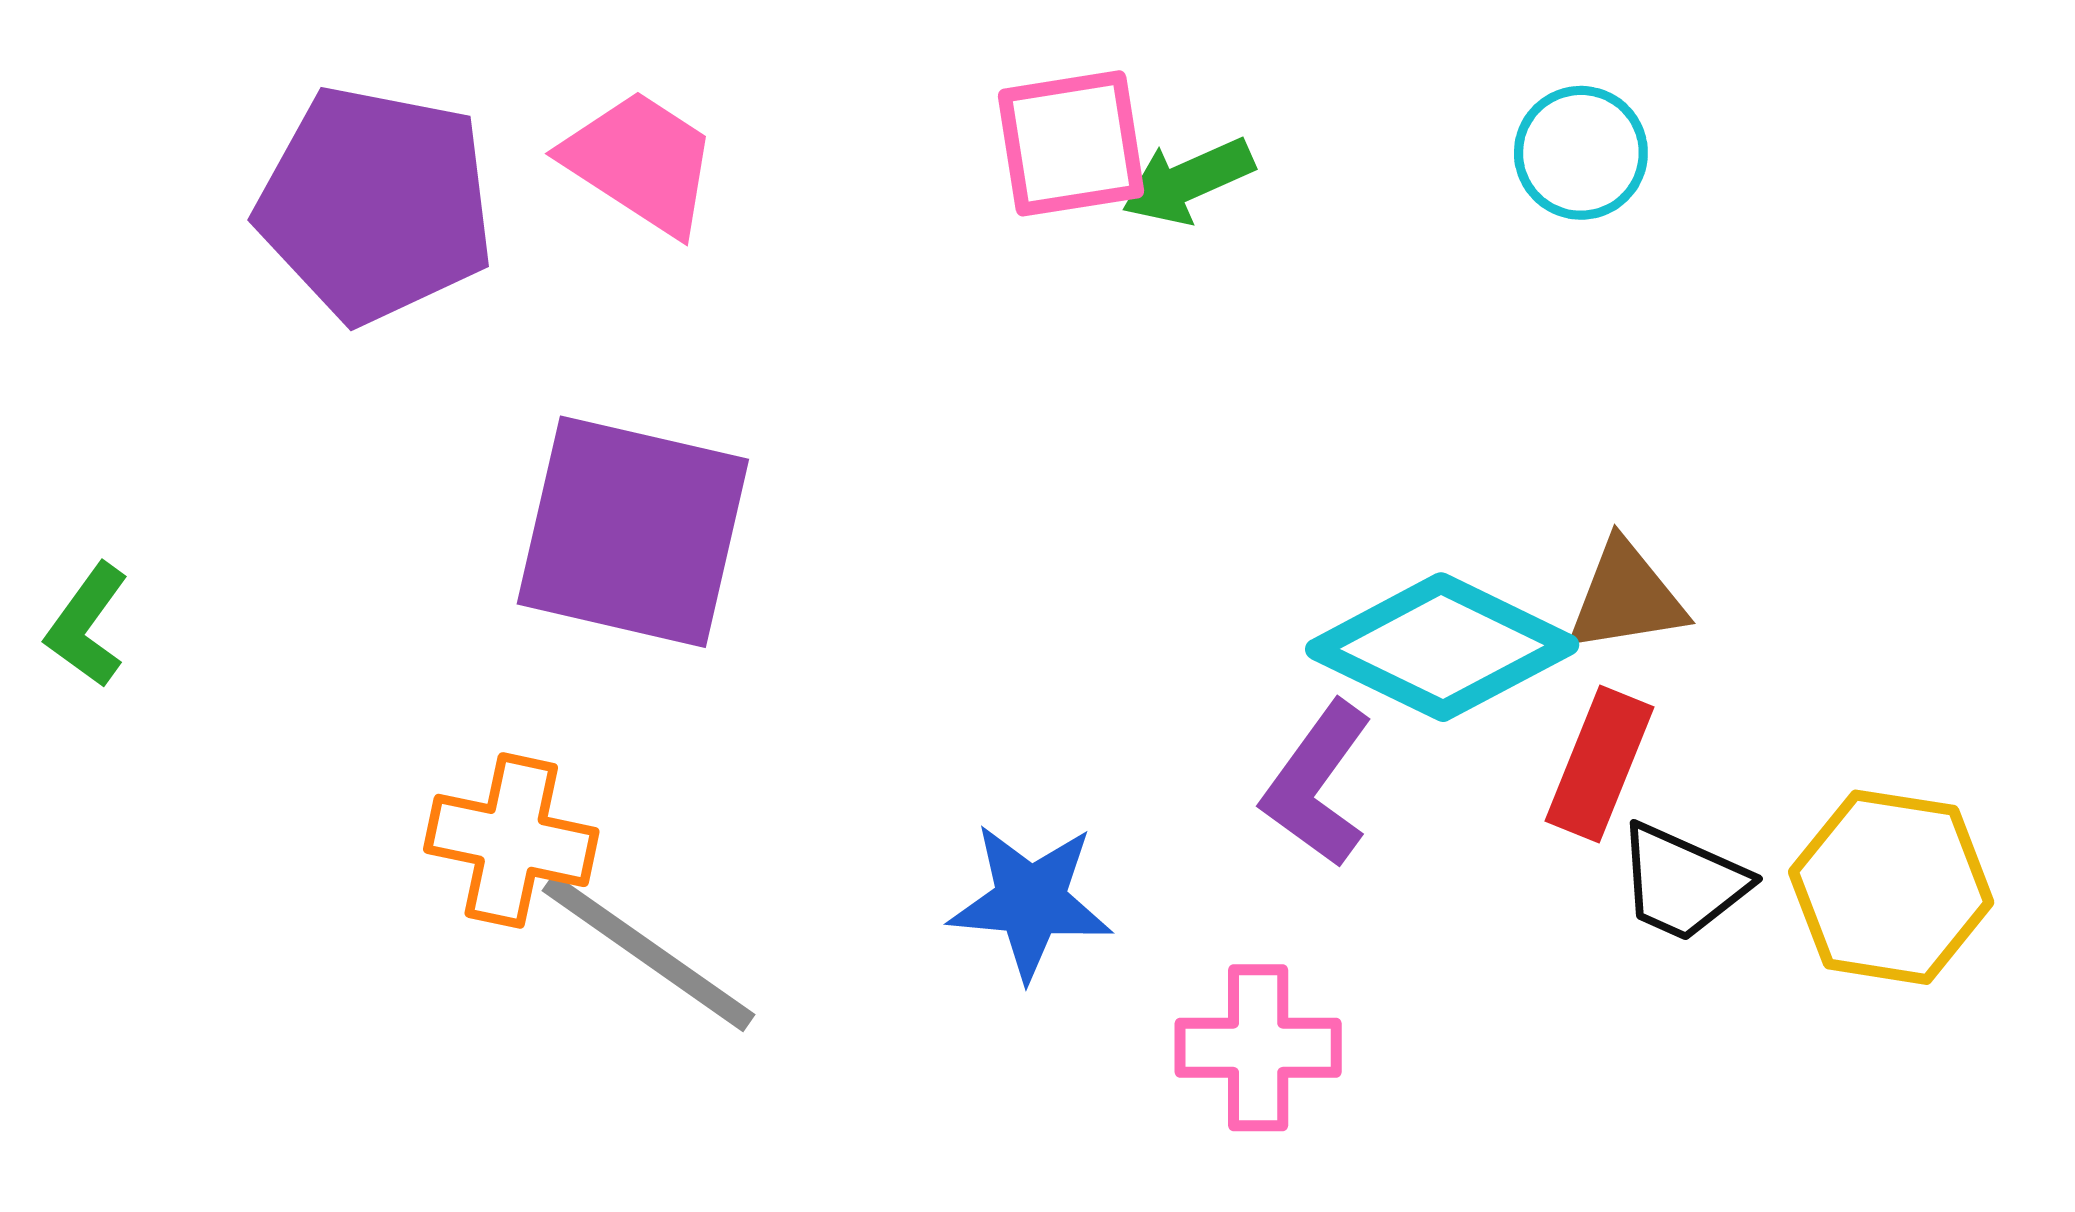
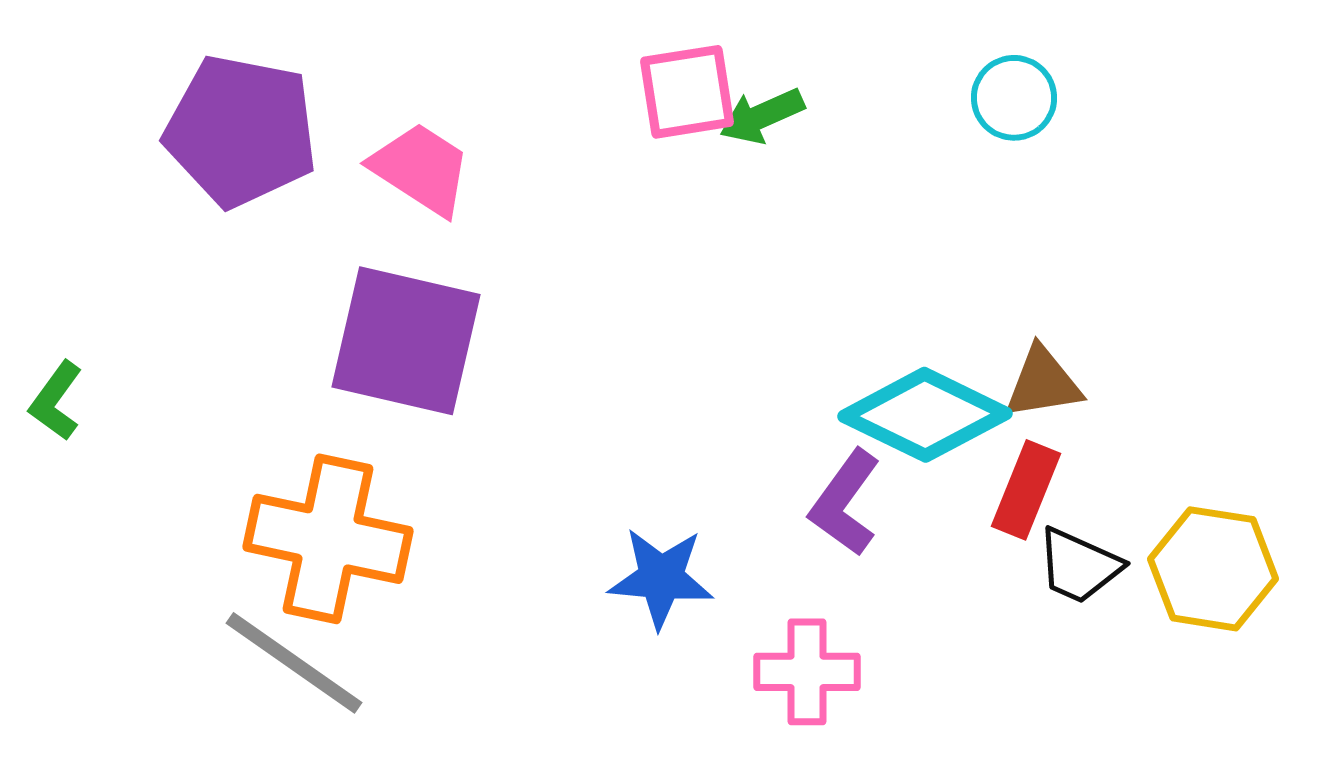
pink trapezoid: (641, 162) -> (421, 169), moved
orange cross: (511, 840) -> (328, 539), size x1.5
gray line: (648, 953) -> (294, 663), moved

